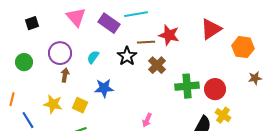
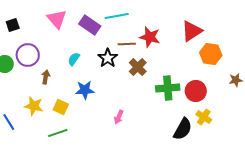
orange hexagon: (243, 47) -> (211, 54), moved
purple circle: (60, 53) -> (28, 55), moved
pink arrow: (147, 120) -> (119, 117), moved

